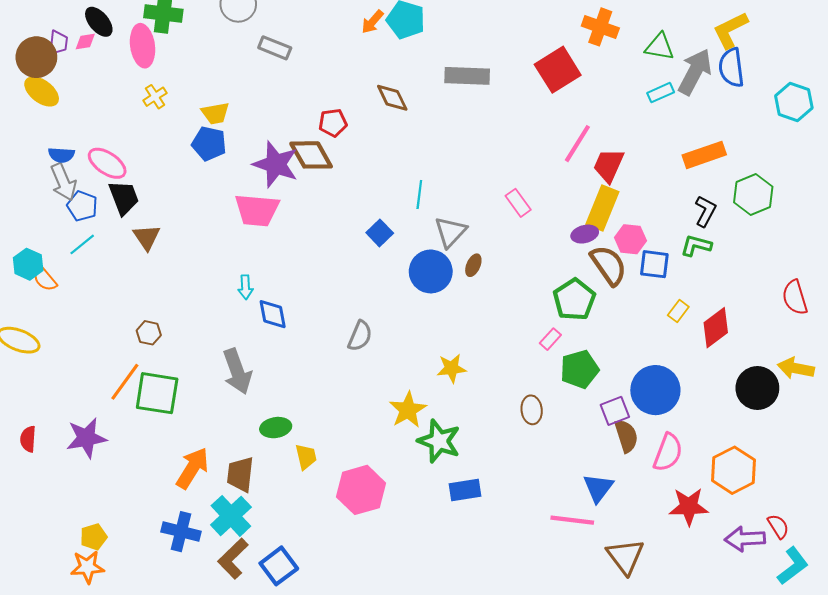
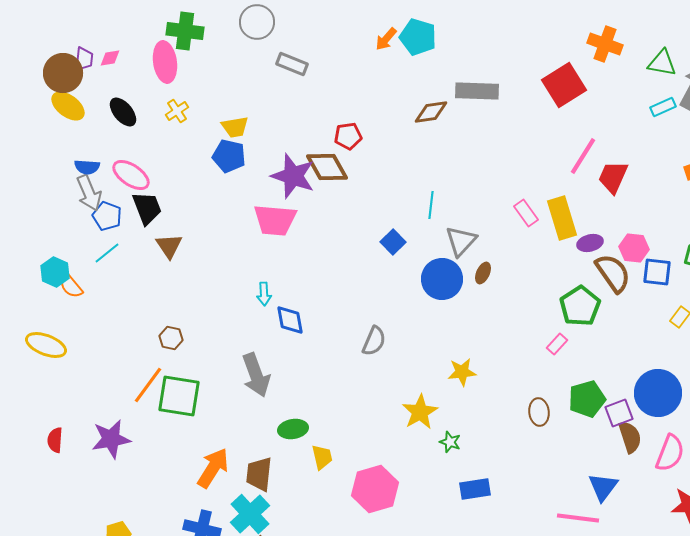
black ellipse: (99, 22) -> (123, 112), moved
brown diamond: (392, 98) -> (431, 112), moved, turned -72
yellow rectangle: (602, 208) -> (562, 218), moved, turned -39
green pentagon: (579, 369) -> (587, 399), moved
green star: (439, 441) -> (450, 442), size x0.5

